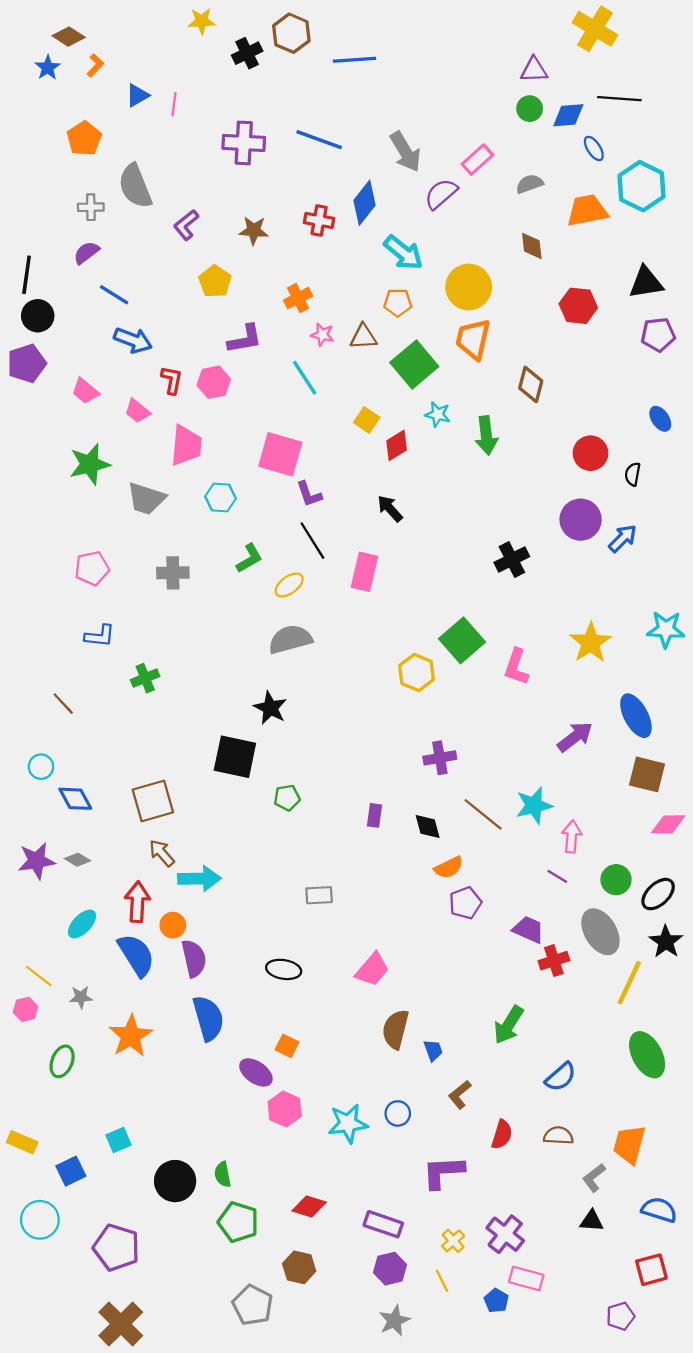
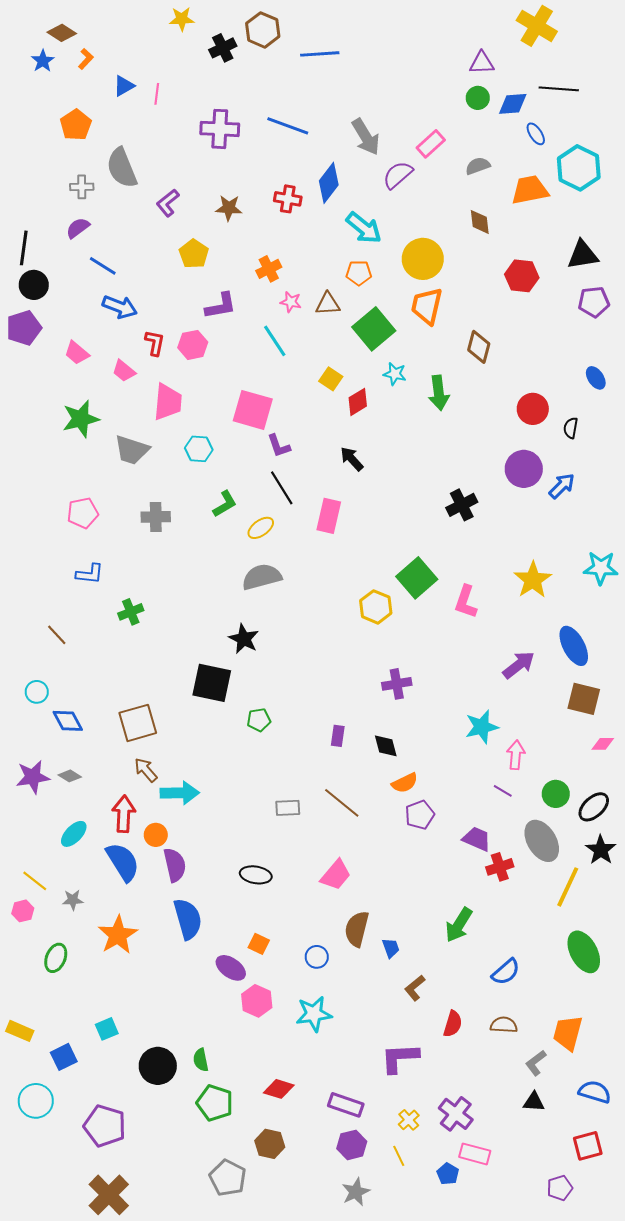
brown line: (483, 814) -> (342, 803), moved
pink diamond: (668, 824) -> (603, 744), size x0.7
blue circle: (398, 1113) -> (317, 957), moved

